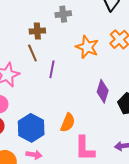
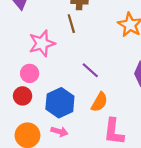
purple line: (52, 69) -> (90, 70), moved, turned -66

